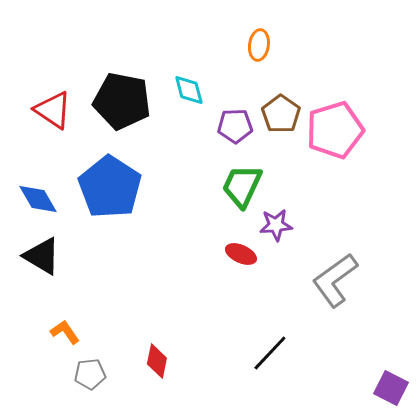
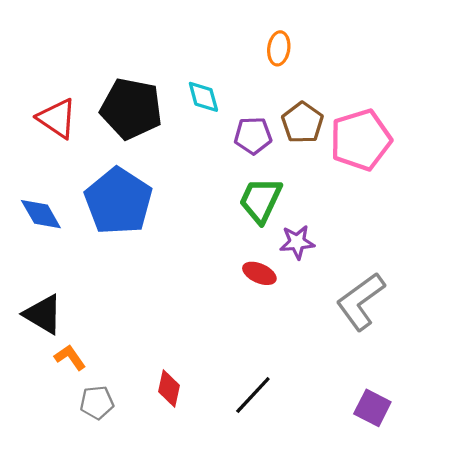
black triangle: (42, 256) -> (43, 314), moved
black line: (270, 353) -> (253, 395), moved
purple square: (391, 388) -> (372, 408), moved

